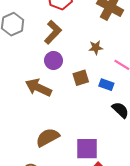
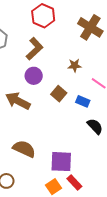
brown square: (81, 78) -> (59, 94), turned -35
brown semicircle: (48, 137) -> (24, 149), turned 50

